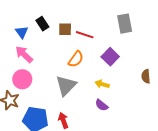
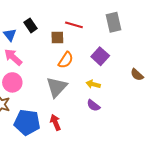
brown square: (65, 29) -> (57, 37), moved
red line: (85, 35) -> (74, 25), moved
brown semicircle: (146, 76) -> (137, 75), turned -40

